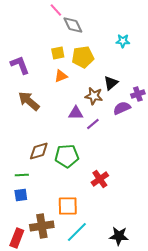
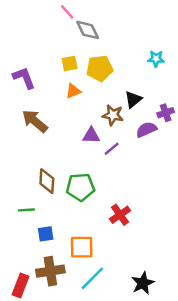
cyan star: (123, 41) -> (156, 59), moved
brown diamond: (39, 151) -> (47, 181), turned -70
blue square: (21, 195) -> (46, 234), moved
black star: (119, 236) -> (143, 283), turned -30

